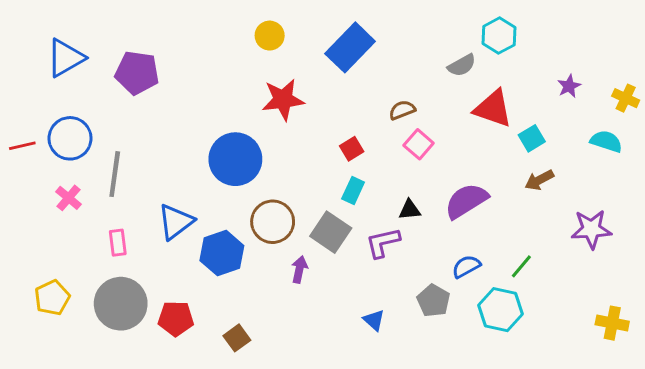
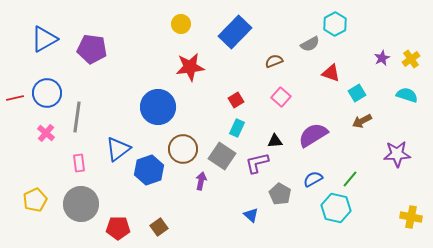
yellow cross: (626, 98) -> (411, 59), moved, turned 30
red triangle: (493, 109) -> (331, 73), size x0.7
brown semicircle: (402, 110) -> (274, 61), moved
gray pentagon: (433, 301) -> (280, 194), moved
red pentagon: (176, 319) -> (118, 228), moved

